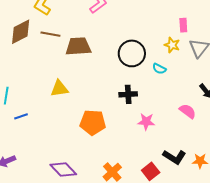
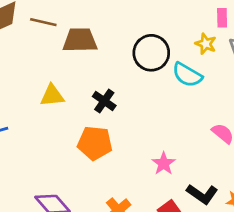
cyan semicircle: (159, 69) -> (187, 75), size x1.6
black cross: (128, 94) -> (104, 101), moved, turned 36
pink star: (146, 122) -> (164, 163), moved, turned 30

